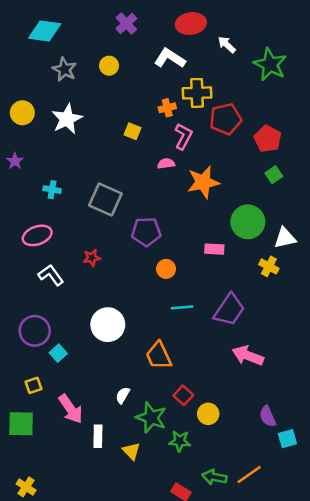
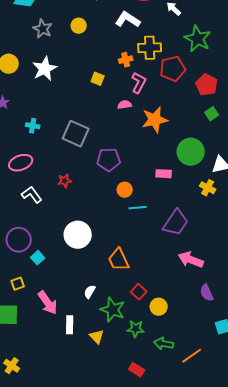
green star: (270, 64) -> (198, 39), moved
cyan line: (182, 307) -> (138, 208), moved
purple semicircle: (268, 416) -> (207, 293), moved
green arrow: (214, 477) -> (164, 344), moved

